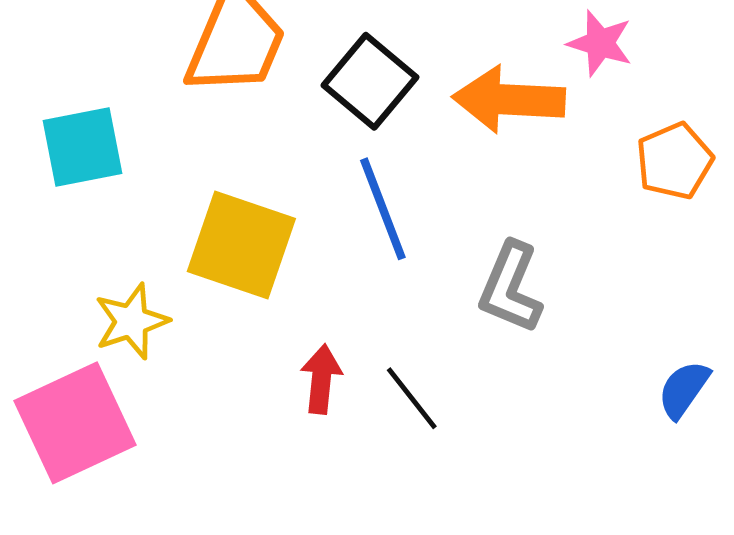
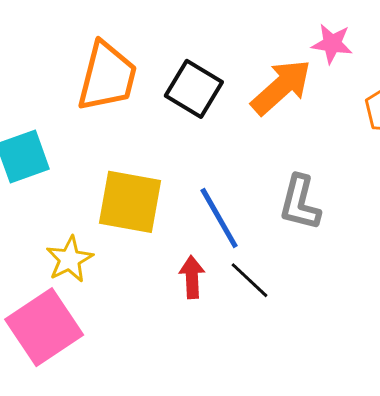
orange arrow: (509, 100) -> (281, 87), turned 144
blue line: (383, 209) -> (219, 218), moved

